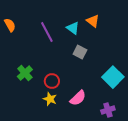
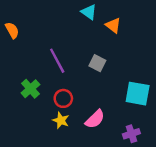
cyan triangle: (73, 28) -> (89, 12), moved
purple line: (47, 32) -> (57, 61), moved
cyan square: (113, 77) -> (138, 94), turned -35

